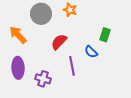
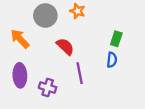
red semicircle: (59, 42) -> (65, 47), turned 90
blue semicircle: (91, 52) -> (112, 60), moved, turned -128

